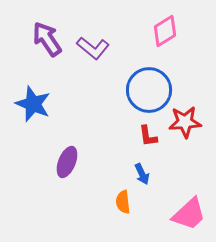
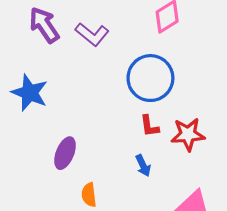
red star: (185, 122) -> (188, 134), moved
orange semicircle: (123, 202) -> (89, 195), moved

